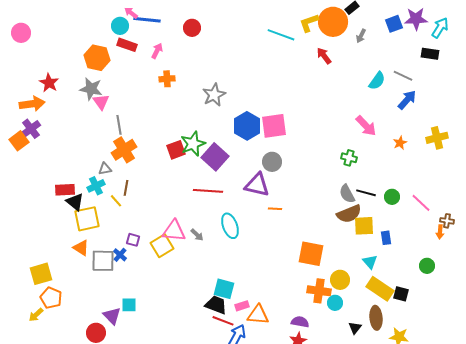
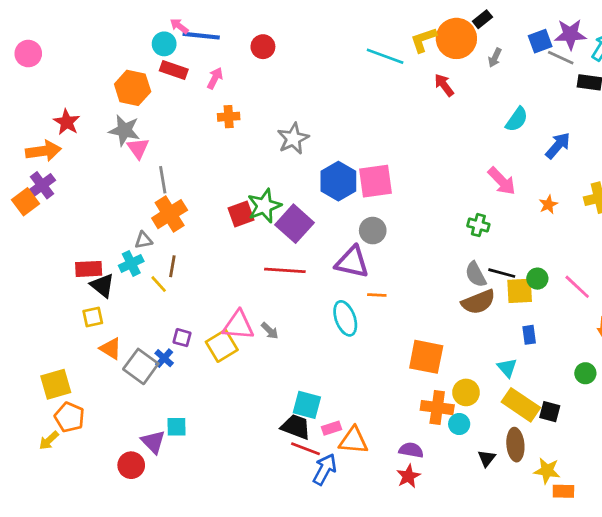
gray line: (403, 76) -> (561, 58), moved
yellow square: (87, 219) -> (93, 317), moved, size x0.6
cyan ellipse: (230, 226) -> (345, 318), moved
yellow square: (364, 226) -> (520, 291), moved
gray square: (103, 261) -> (141, 366), turned 35

